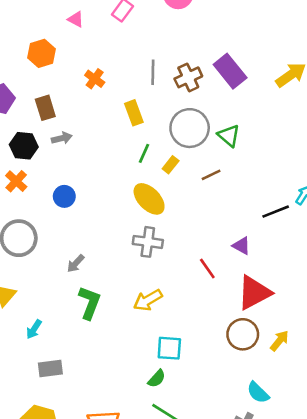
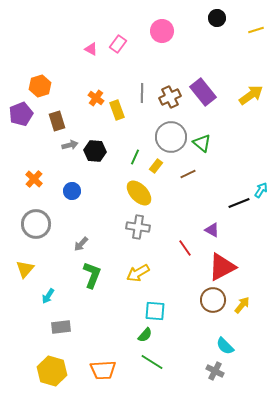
pink triangle: (76, 19) -> (91, 49), moved
orange hexagon: (42, 53) -> (40, 86), moved
yellow rectangle: (134, 113) -> (117, 110), moved
black hexagon: (24, 146) -> (95, 151), moved

